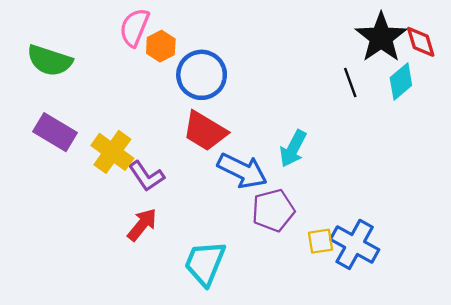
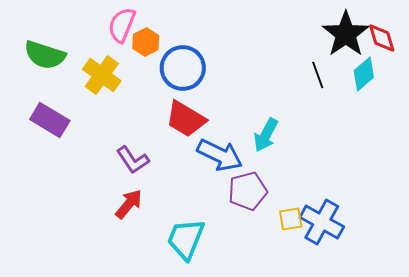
yellow cross: (112, 152) -> (102, 75), moved

